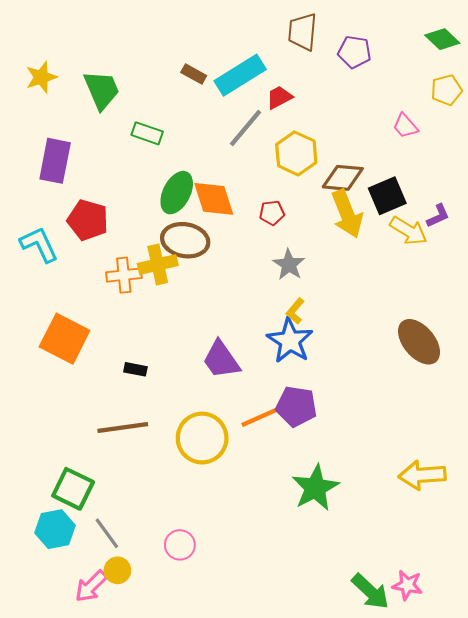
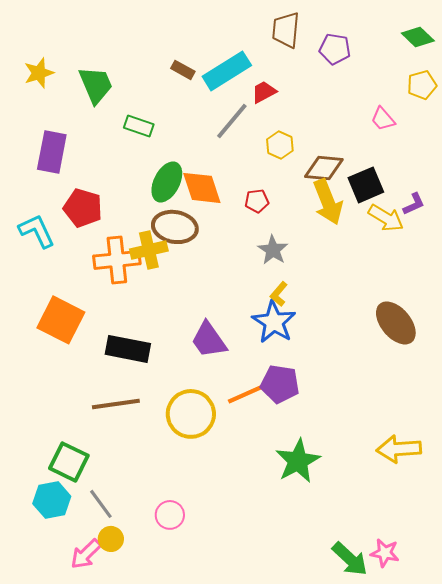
yellow hexagon: (296, 153) -> (280, 145), size x0.7
orange cross: (124, 275) -> (117, 260), size x1.4
black rectangle: (135, 369) -> (128, 349), size x2.0

